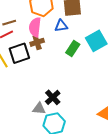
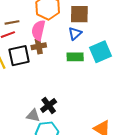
blue triangle: (61, 26) -> (75, 33), moved, turned -40
green rectangle: (73, 49) -> (75, 57), turned 49

